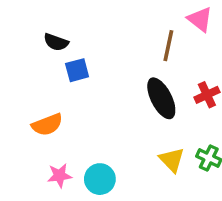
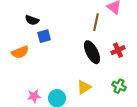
orange semicircle: (47, 125) -> (20, 52), moved
yellow triangle: (172, 160) -> (84, 87), moved, turned 42

